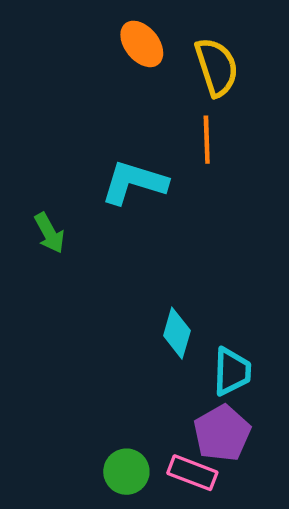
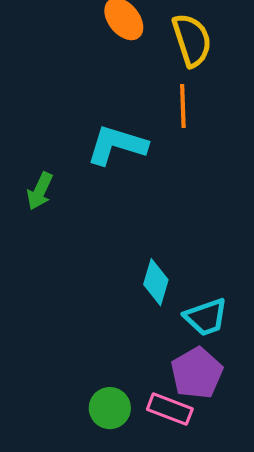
green arrow: (49, 233) -> (40, 191), turned 54
cyan trapezoid: (232, 372) -> (206, 317), turned 69

